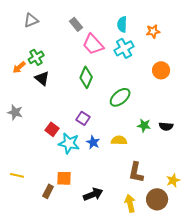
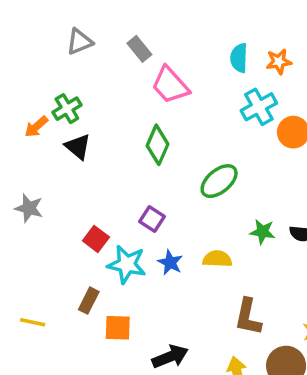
gray triangle: (31, 20) -> (80, 42), moved
cyan semicircle: (122, 24) -> (239, 58), moved
cyan cross: (124, 48) -> (259, 107), moved
brown rectangle: (48, 191) -> (89, 301), moved

